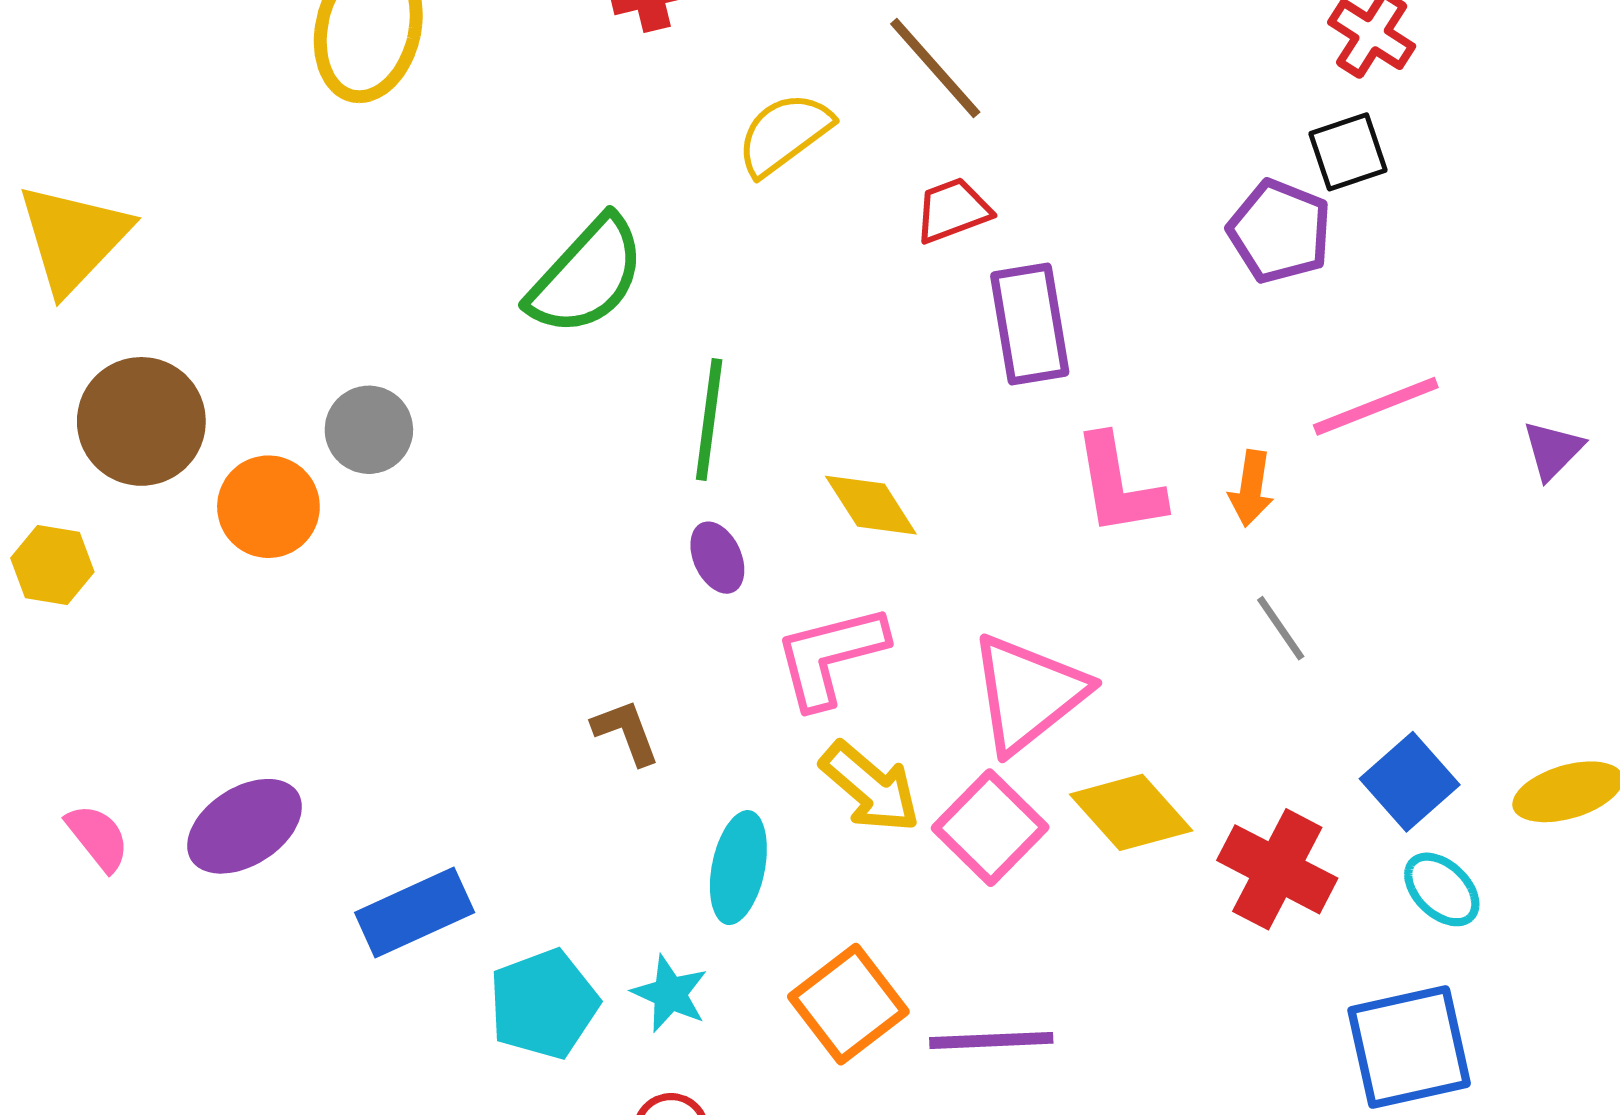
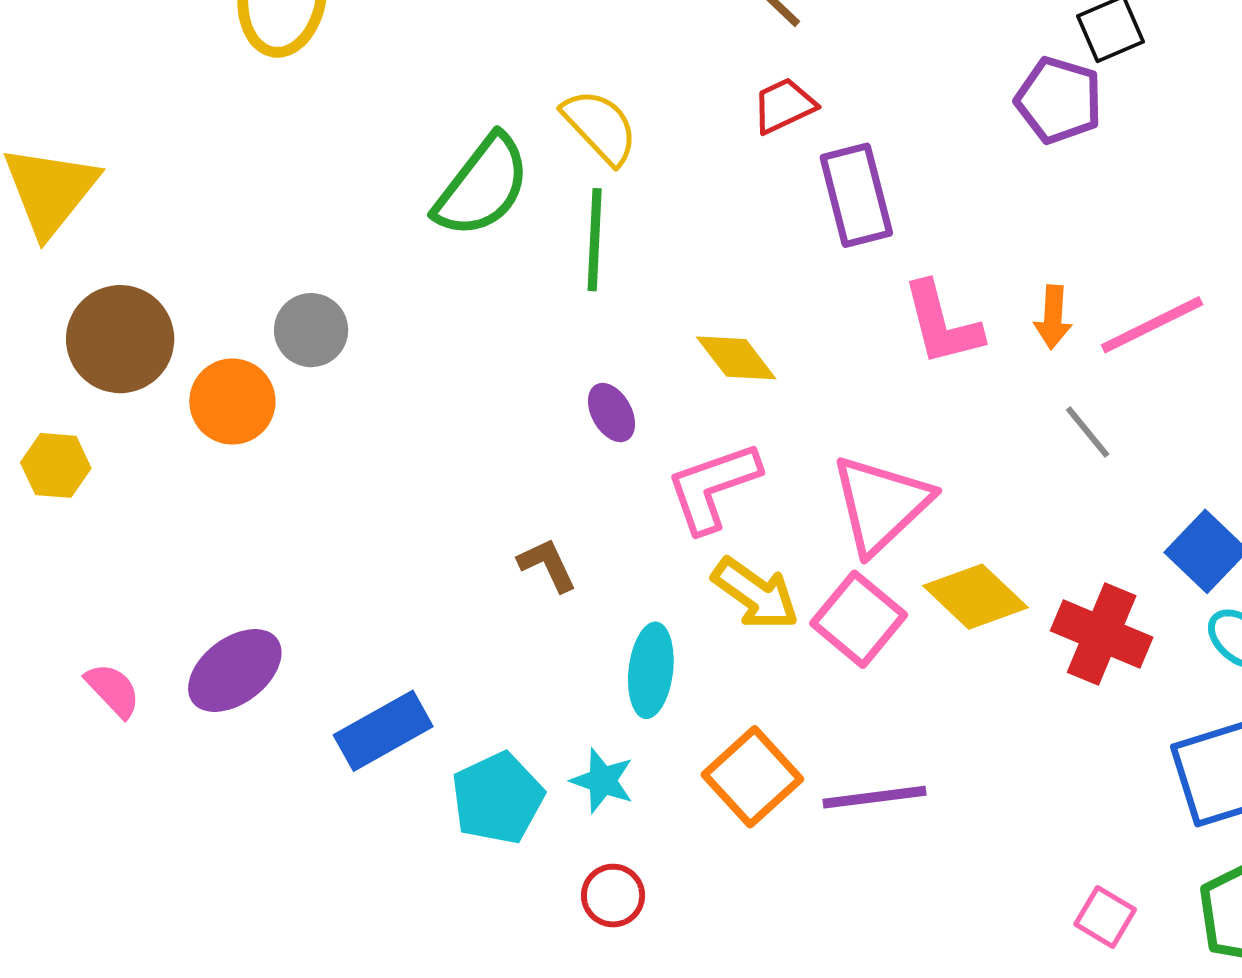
yellow semicircle: (784, 134) -> (600, 127), moved, turned 88
pink line: (1376, 406) -> (1152, 325), moved
green line: (709, 419) -> (595, 240), moved

